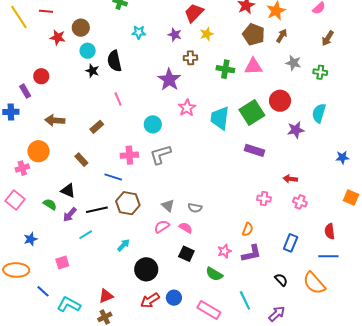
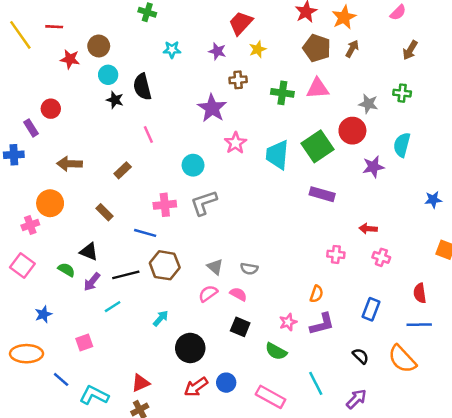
gray star: (293, 63) -> (368, 104), moved

